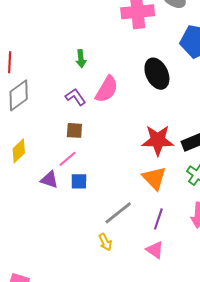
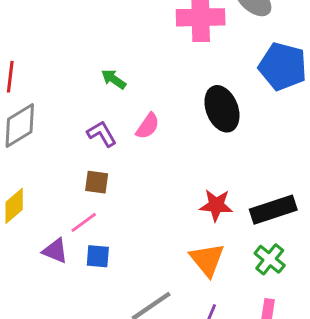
green arrow: (81, 59) -> (114, 79), turned 126
pink semicircle: (107, 89) -> (148, 126), size x0.7
red star: (158, 140) -> (216, 205), size x0.7

